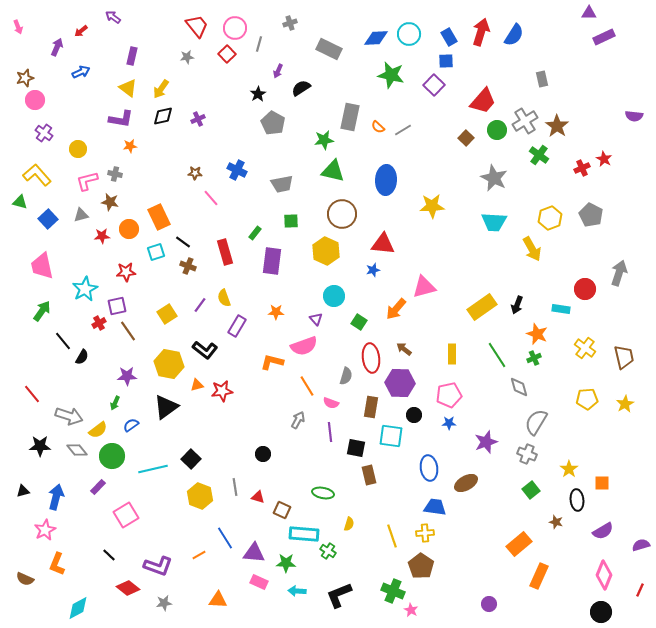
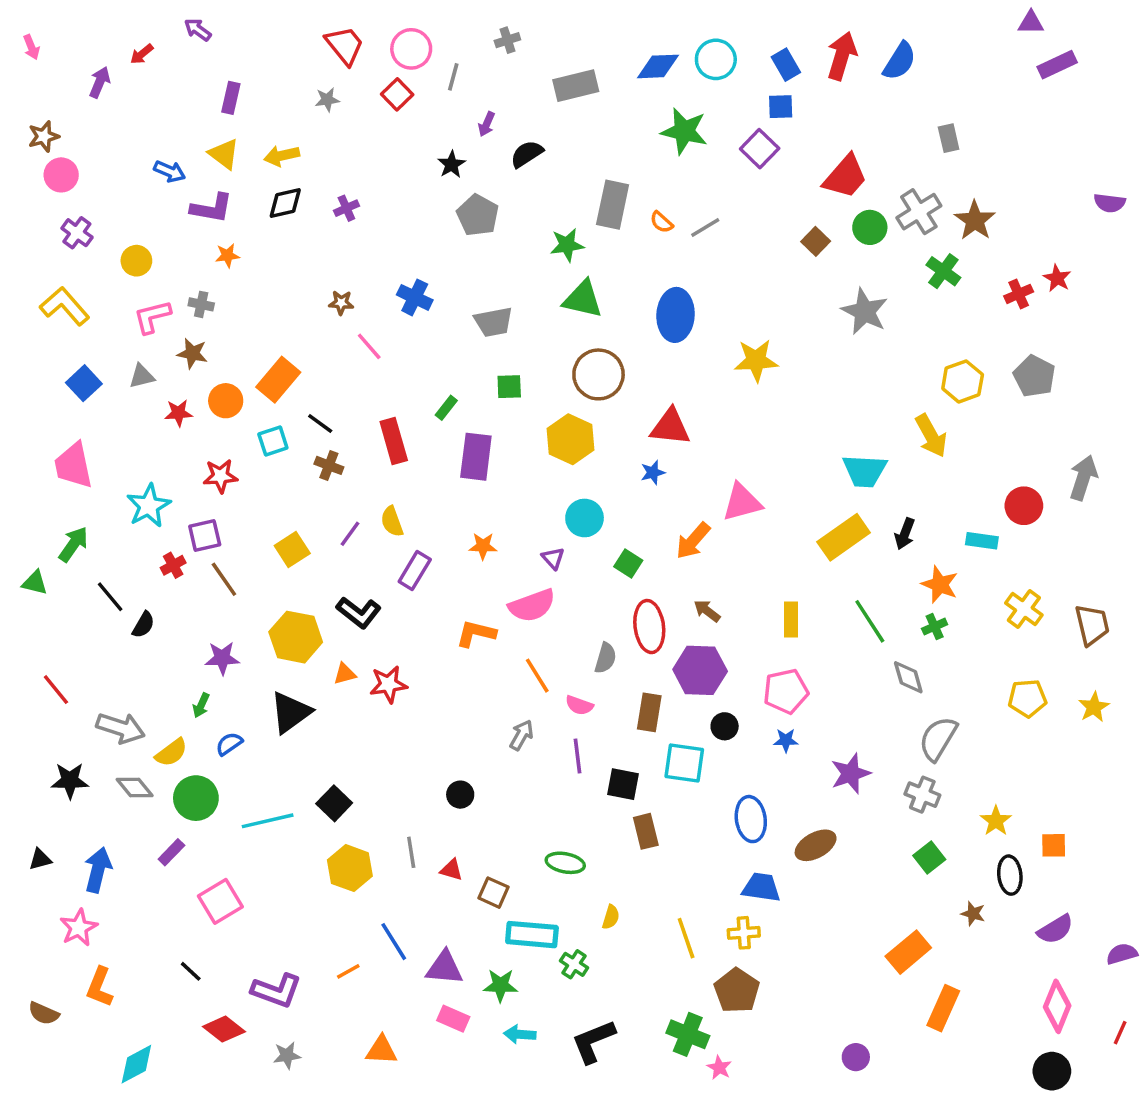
gray rectangle: (329, 49) -> (576, 86), turned -40
blue arrow: (81, 72) -> (170, 171), moved, turned 48
yellow arrow: (161, 89) -> (282, 156), turned 42
green triangle: (20, 202) -> (35, 583), moved
orange rectangle: (159, 217) -> (278, 380), turned 65
cyan trapezoid: (494, 222) -> (865, 471), moved

